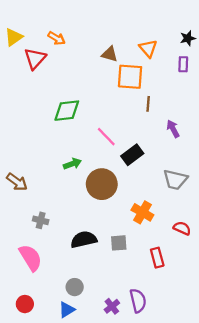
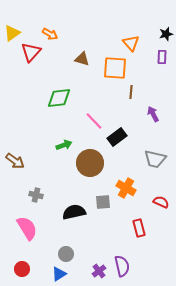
brown triangle: (110, 54) -> (82, 59), moved
gray square: (119, 243) -> (103, 202), moved

